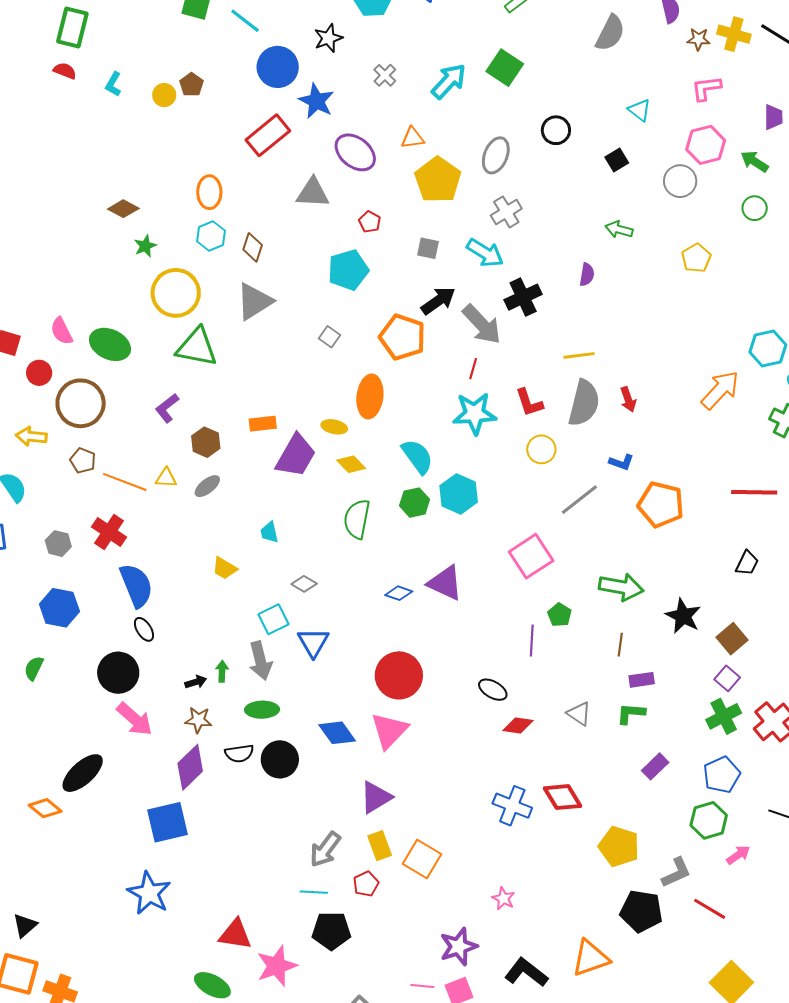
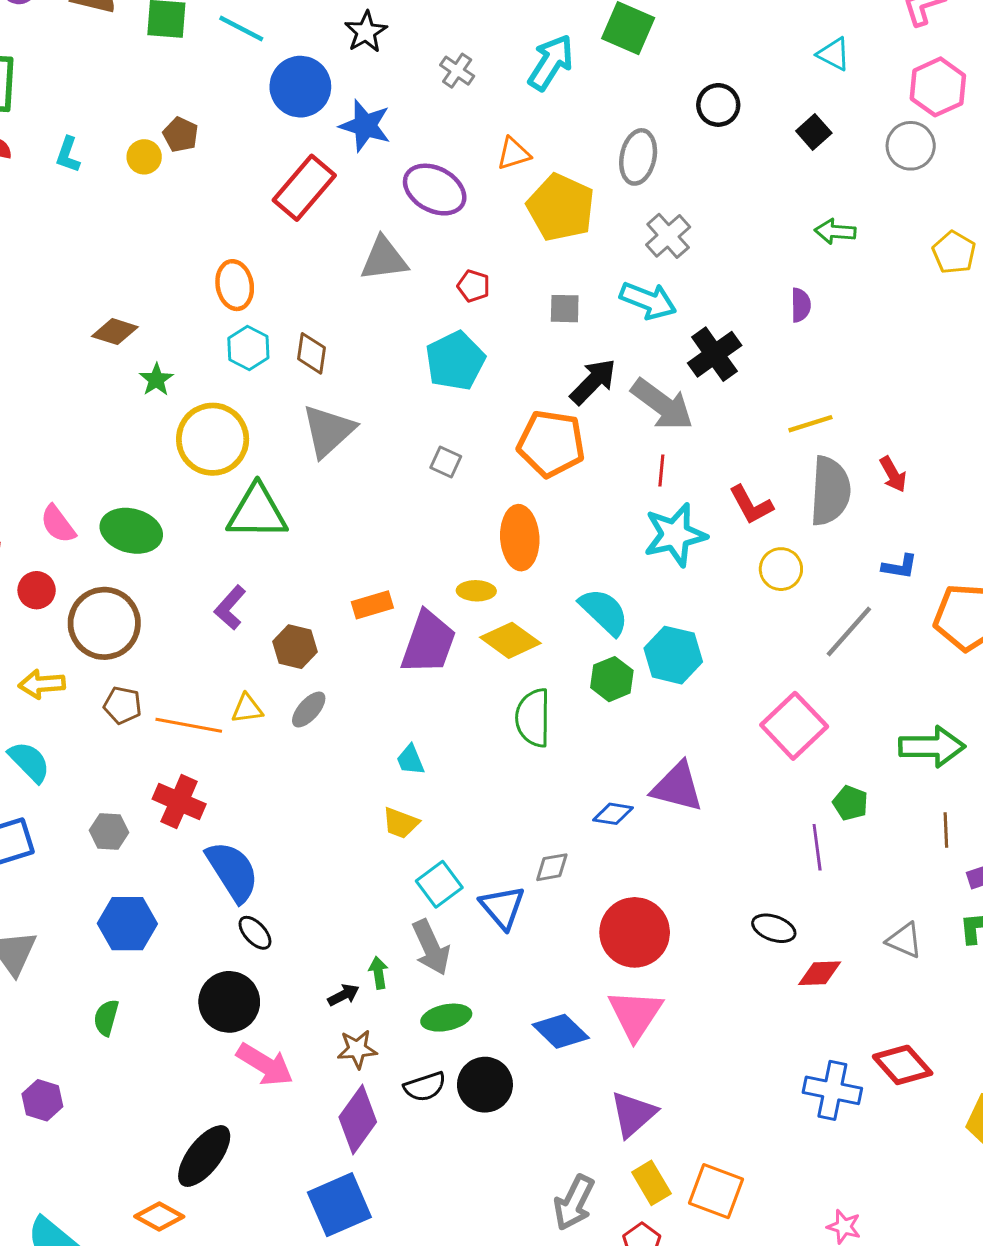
yellow diamond: (351, 464) -> (510, 640), size x1.4
yellow trapezoid: (225, 568) -> (401, 823), moved
gray diamond: (304, 584) -> (552, 867), moved, turned -30

